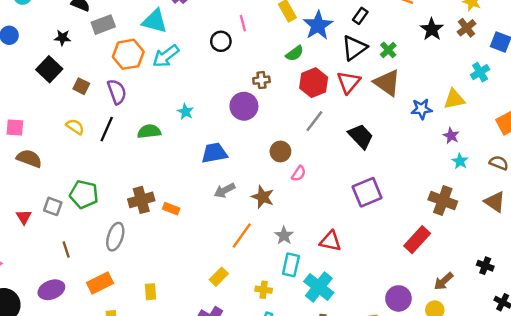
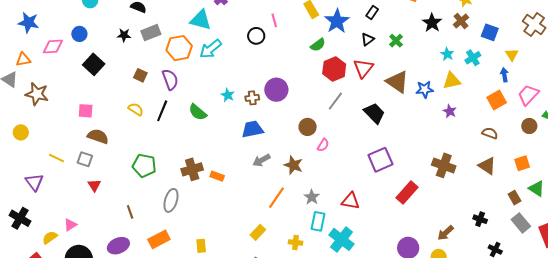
gray rectangle: (103, 25) -> (151, 33), moved
black triangle: (354, 48) -> (368, 39), size x0.6
black square: (49, 69) -> (94, 64), moved
brown cross: (261, 80) -> (252, 98), moved
brown triangle: (387, 83) -> (397, 82), moved
green semicircle: (149, 131) -> (198, 112), turned -132
cyan star: (460, 161) -> (447, 54), moved
gray square: (53, 206) -> (85, 159), moved
red rectangle: (417, 240) -> (407, 193), moved

